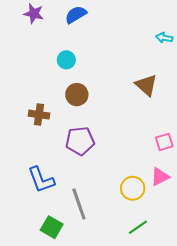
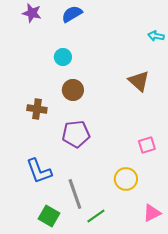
pink square: (164, 142) -> (147, 145), moved
pink triangle: (160, 177) -> (152, 213), moved
green line: (138, 227) -> (96, 216), moved

